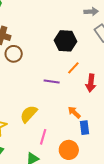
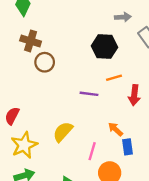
gray arrow: (91, 12) -> (123, 17), moved
orange line: (73, 68) -> (114, 78), turned 32
pink line: (43, 137) -> (92, 151), moved

